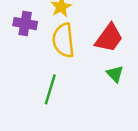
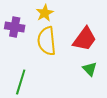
green line: (50, 89) -> (21, 82), moved

